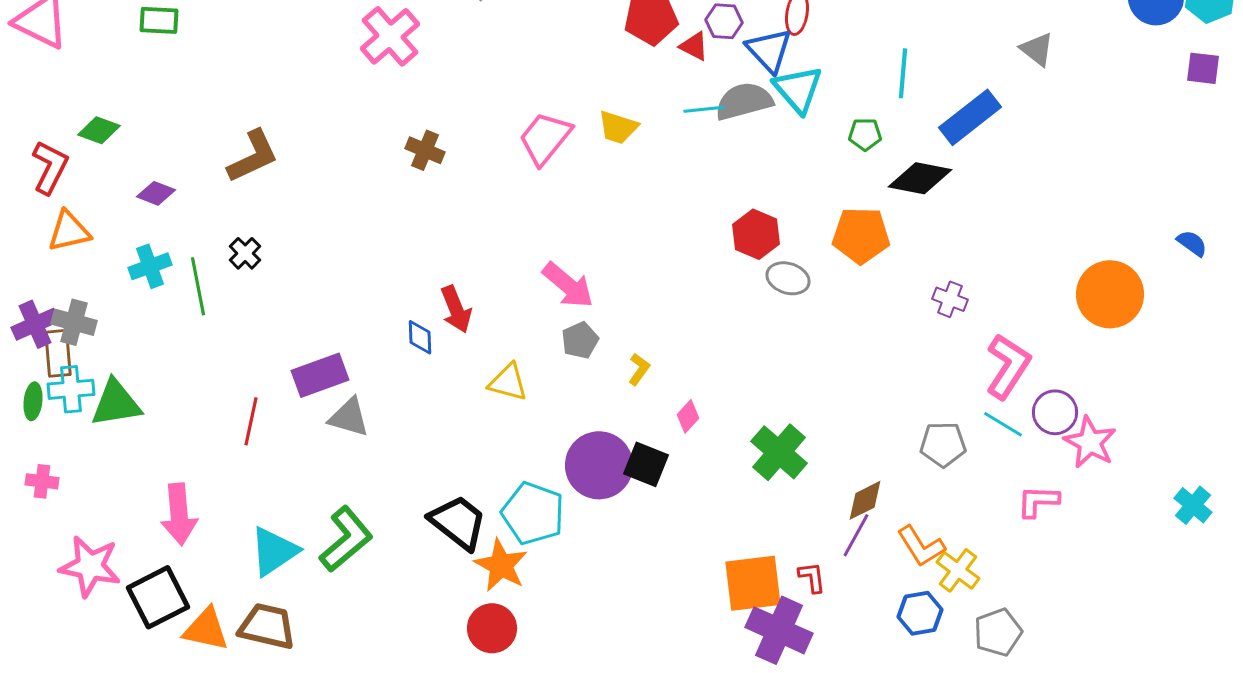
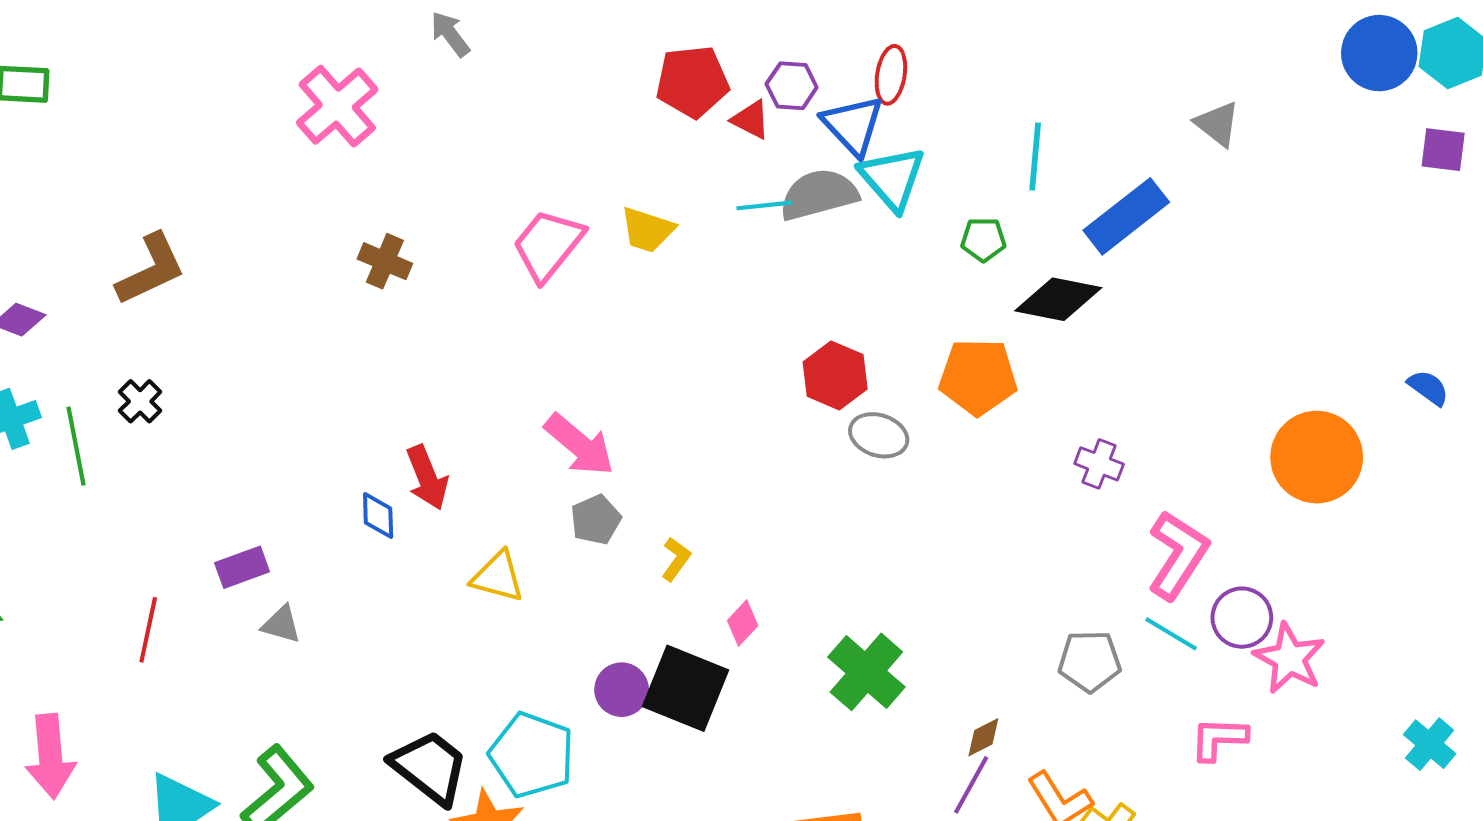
purple rectangle: (320, 375) -> (242, 567), size x0.7
gray triangle: (349, 417) -> (281, 624), size x0.7
black square: (646, 464) -> (685, 688), size x1.4
purple circle: (599, 465) -> (622, 690), size x0.6
brown diamond: (865, 500) -> (983, 737), size x0.7

